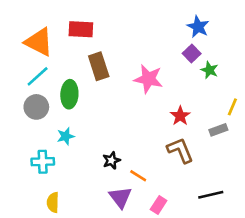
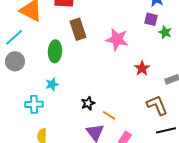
purple square: (192, 53) -> (151, 19), turned -32
cyan line: (38, 76) -> (14, 37), moved
gray circle: (36, 107) -> (15, 61), moved
brown L-shape: (180, 150) -> (157, 105), moved

